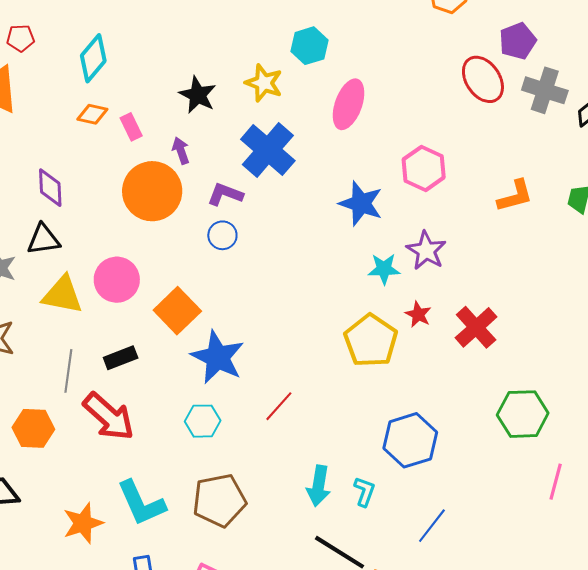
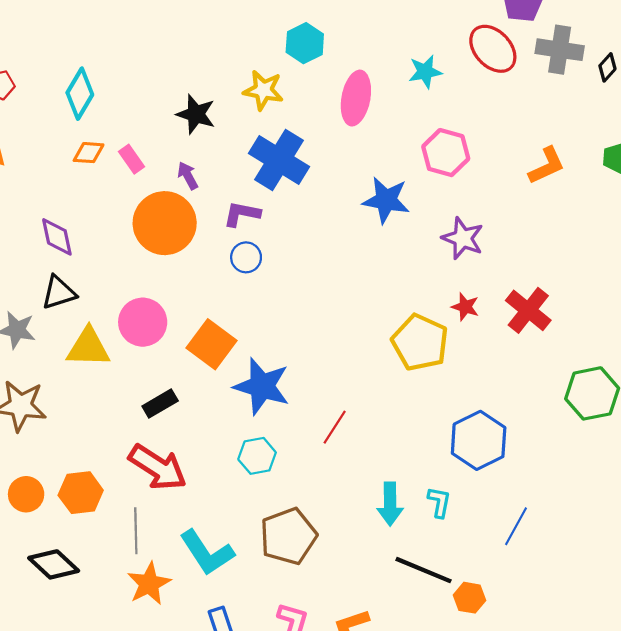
cyan star: (384, 269) -> (425, 72), moved
gray line: (68, 371) -> (136, 531), moved

